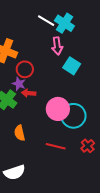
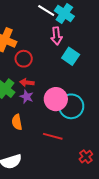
purple star: (19, 84) -> (27, 97), moved
red cross: (88, 146) -> (86, 157), moved

